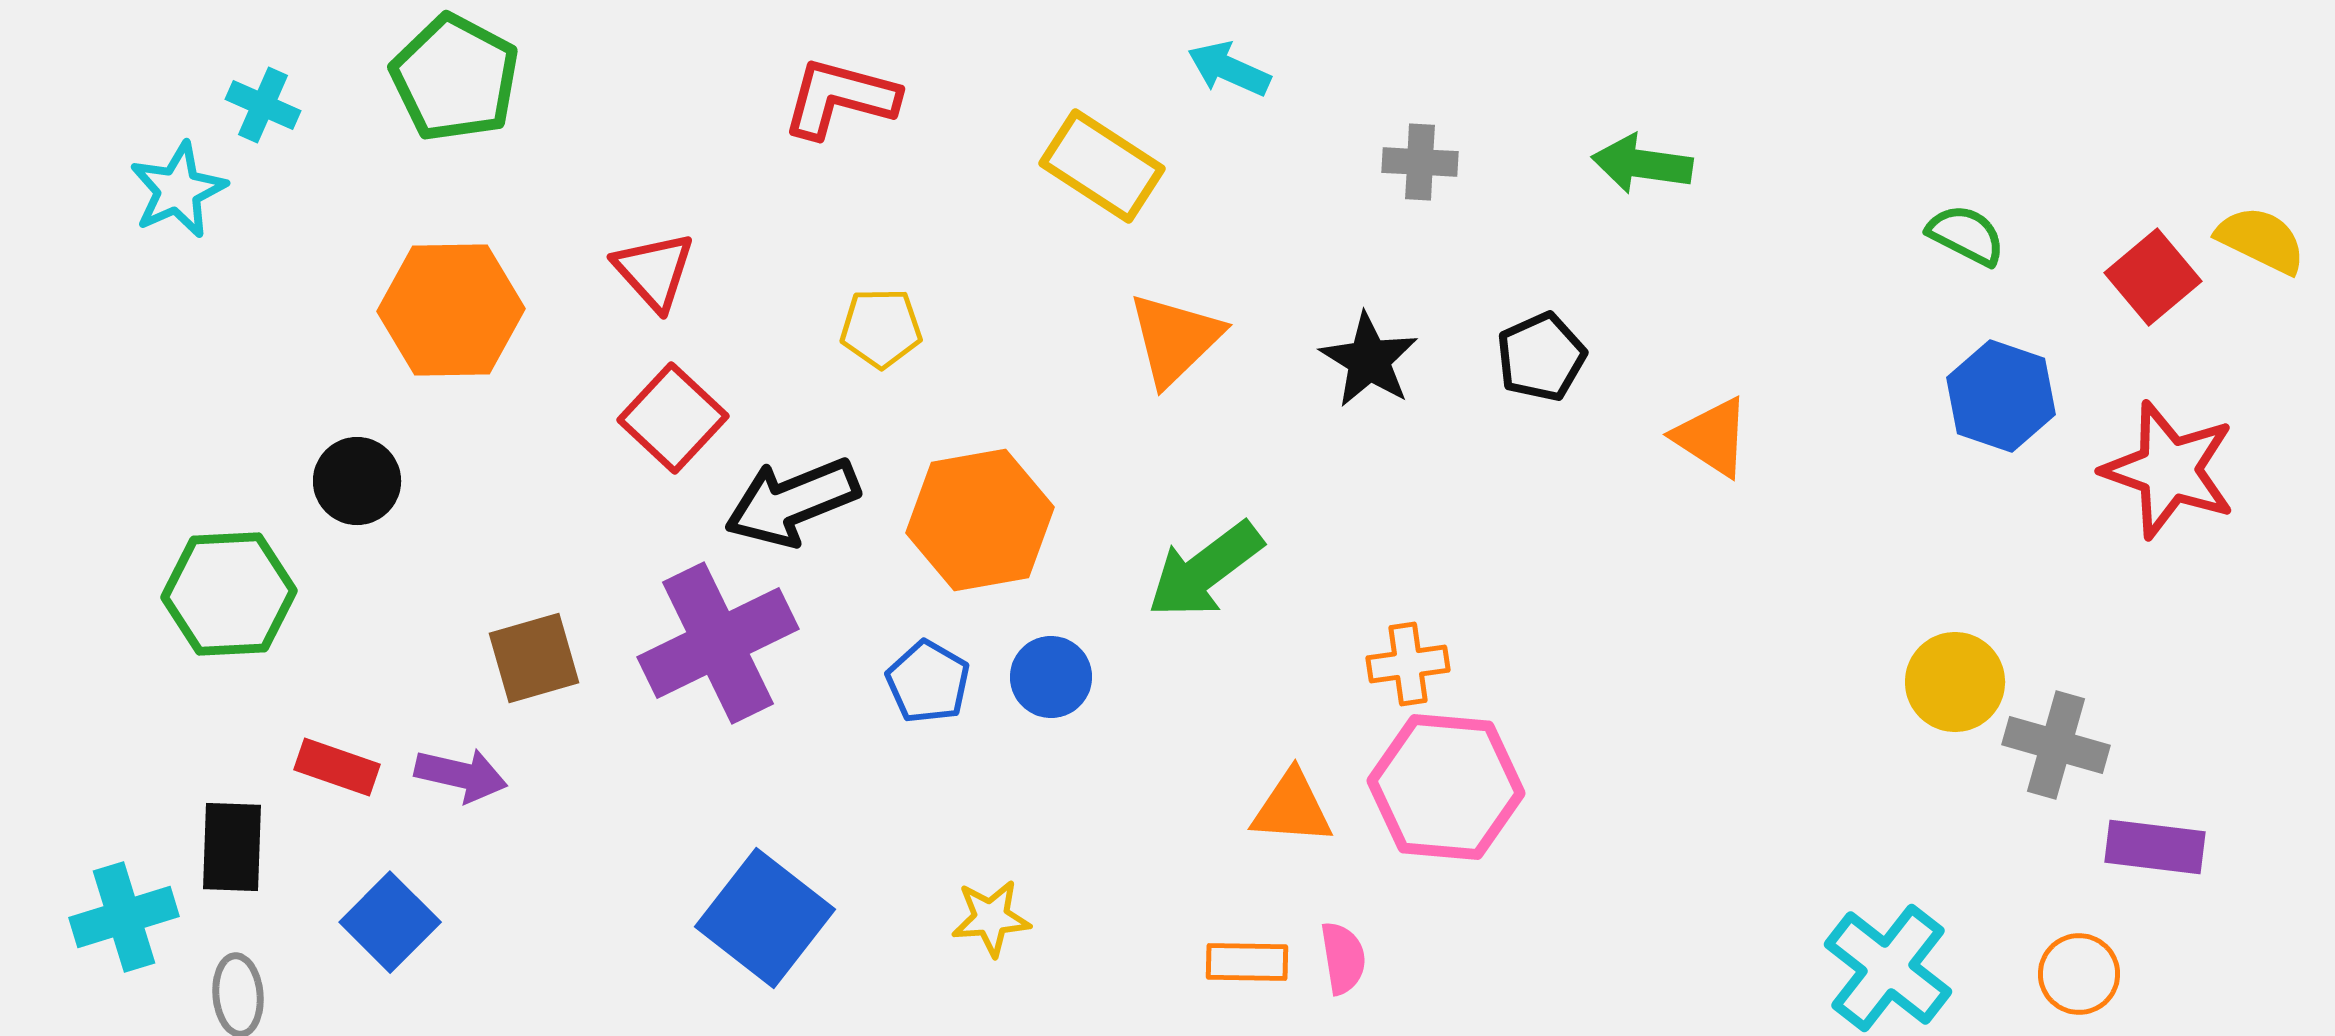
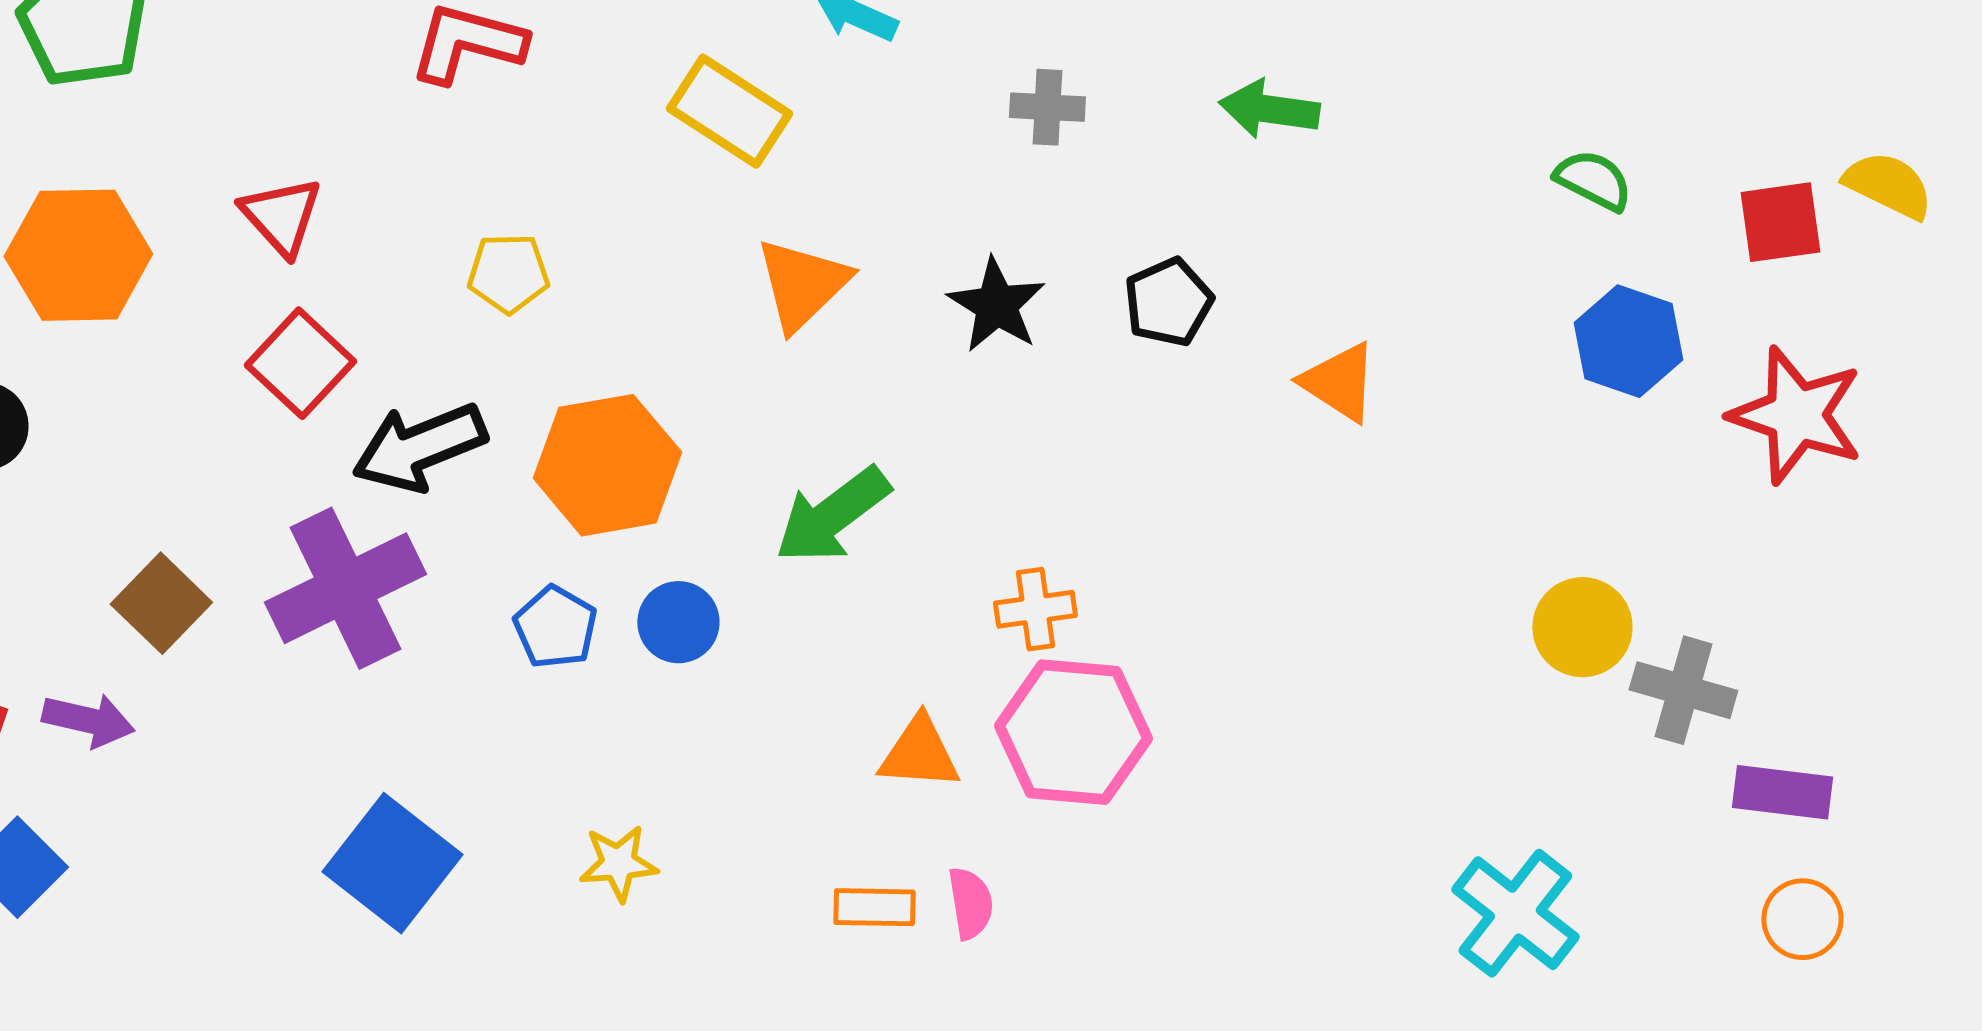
red square: (2153, 277) -> (1780, 222), turned 32
brown square: (534, 658) -> (161, 603), turned -30
orange circle: (2079, 974) -> (1802, 919), moved

